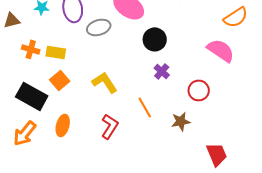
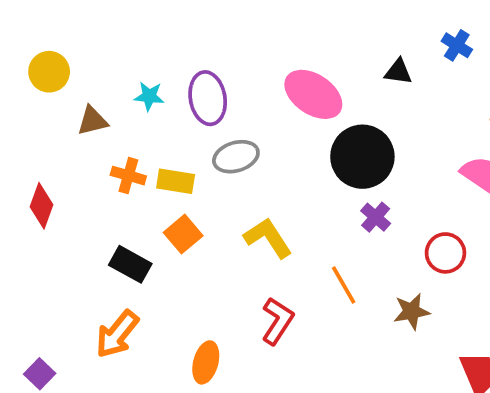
gray ellipse: (99, 27) -> (236, 157), moved
black circle: (155, 39) -> (362, 157), size x1.4
black rectangle: (32, 96) -> (130, 264), size x0.7
orange ellipse: (63, 125) -> (206, 362), moved

